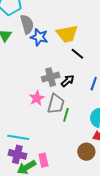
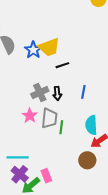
blue star: (39, 37) -> (33, 50), moved, turned 30
black line: (77, 54) -> (62, 65), turned -48
black arrow: (68, 81) -> (57, 93), turned 136
purple cross: (17, 154) -> (20, 174), turned 36

